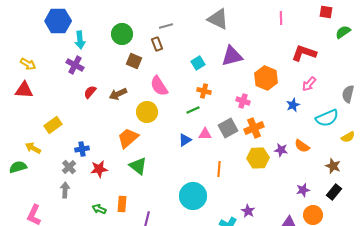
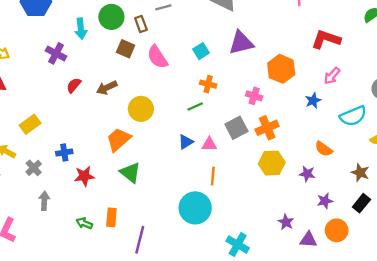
cyan arrow: (80, 40) -> (81, 29), moved
brown rectangle: (157, 44) -> (141, 24), moved
pink semicircle: (159, 86) -> (157, 57), moved
pink triangle: (205, 134) -> (209, 144), moved
purple star: (281, 150) -> (307, 174), moved
gray cross: (69, 167) -> (34, 168), moved
orange line: (219, 169) -> (213, 176), moved
purple star: (248, 211) -> (286, 222), moved

